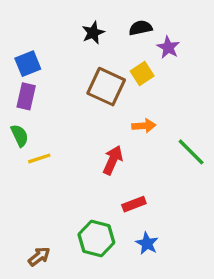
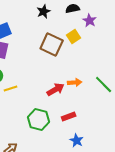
orange arrow: (144, 126) -> (75, 82), moved
red arrow: (113, 160) -> (56, 89), turned 36
green hexagon: (96, 238) -> (39, 119), moved

